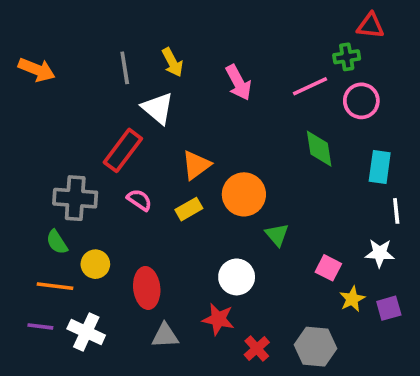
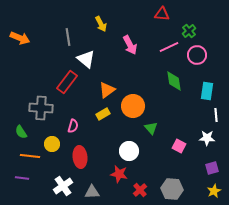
red triangle: (370, 26) -> (162, 14), moved
green cross: (347, 57) -> (189, 31), turned -32
yellow arrow: (172, 62) -> (101, 24), moved
pink semicircle: (139, 200) -> (73, 126), moved, turned 72
green semicircle: (57, 242) -> (21, 132), moved
yellow star: (352, 299) -> (214, 191), moved
white cross: (86, 332) -> (63, 186), moved, turned 30
gray triangle: (165, 336) -> (92, 192), moved

